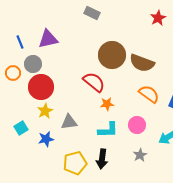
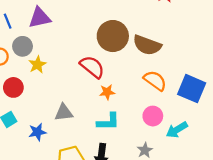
red circle: (41, 87) -> (13, 87), moved, size x0.7
yellow star: (45, 111) -> (37, 65), moved
pink circle: (137, 125) -> (153, 116), moved

